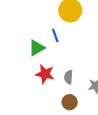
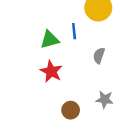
gray semicircle: (68, 77) -> (99, 56), moved

